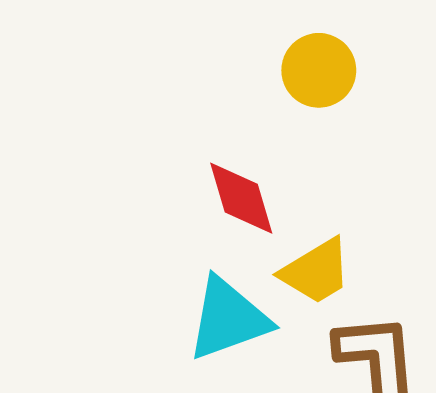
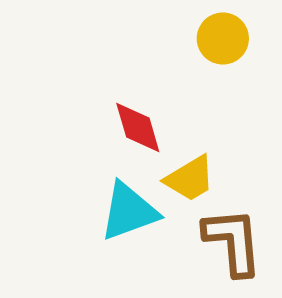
yellow circle: (319, 70) -> (223, 39), moved

